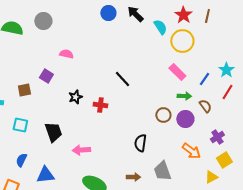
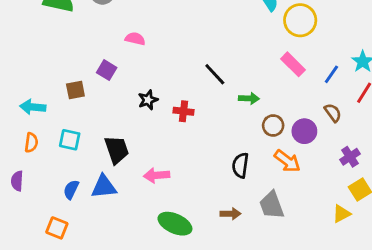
green arrow: (184, 96) -> (249, 98), moved
orange arrow: (191, 151) -> (287, 161), moved
blue triangle: (45, 175) -> (104, 187), moved

